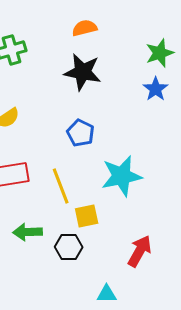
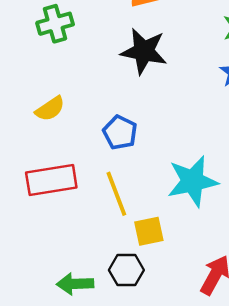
blue pentagon: (81, 133) -> (120, 132), moved
green arrow: (28, 232) -> (75, 284), moved

